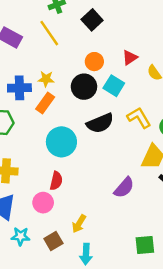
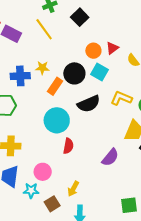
orange circle: (94, 62) -> (93, 51), moved
orange rectangle: (45, 103) -> (55, 86), moved
yellow L-shape: (139, 118) -> (121, 98), turned -35
red semicircle: (56, 181) -> (68, 146), moved
cyan star: (21, 236) -> (31, 191), moved

